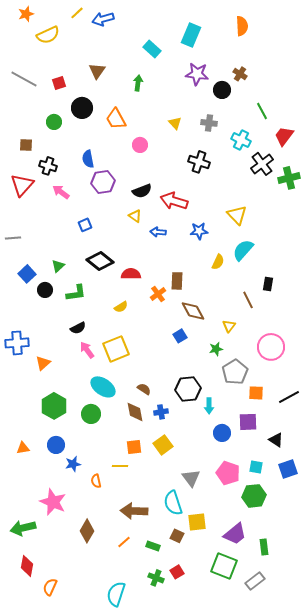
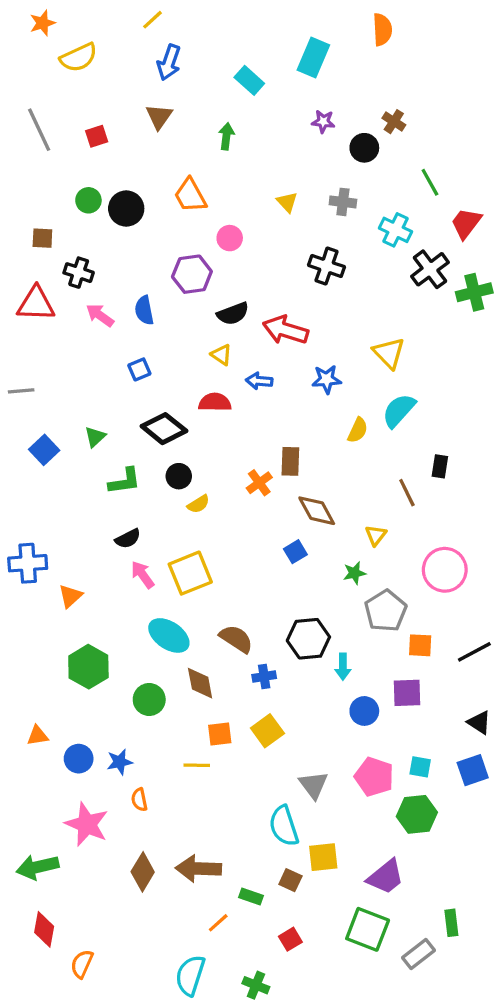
yellow line: (77, 13) -> (152, 20), moved
blue arrow: (103, 19) -> (169, 62), moved, turned -55
orange semicircle: (242, 26) -> (382, 30), moved
purple star: (197, 74) -> (323, 122), size x0.6
gray line: (24, 79) -> (39, 130), turned 36
black circle: (82, 108) -> (126, 209), moved
blue semicircle: (88, 159) -> (144, 310), moved
purple hexagon: (103, 182) -> (192, 274), moved
red triangle: (22, 185) -> (36, 304), turned 50
red semicircle: (131, 274) -> (215, 402), moved
black circle: (45, 290) -> (179, 476), moved
brown semicircle: (144, 389) -> (236, 639), size x1.5
brown diamond: (135, 412) -> (200, 683), moved
green circle: (91, 414) -> (149, 699), moved
black triangle: (276, 440) -> (479, 722), moved
blue circle: (56, 445) -> (79, 759), moved
orange semicircle: (96, 481) -> (139, 800), moved
brown arrow: (134, 511) -> (198, 869), moved
orange line: (124, 542) -> (218, 923), moved
green rectangle: (264, 547) -> (451, 923), moved
green cross: (156, 578) -> (256, 985), moved

